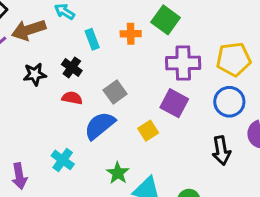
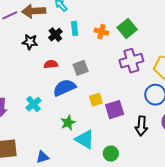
purple cross: (183, 63) -> (131, 61), turned -30
black cross: (72, 67) -> (55, 35), moved
red semicircle: (72, 98) -> (51, 64), turned -32
purple square: (174, 103) -> (115, 110), moved, turned 30

